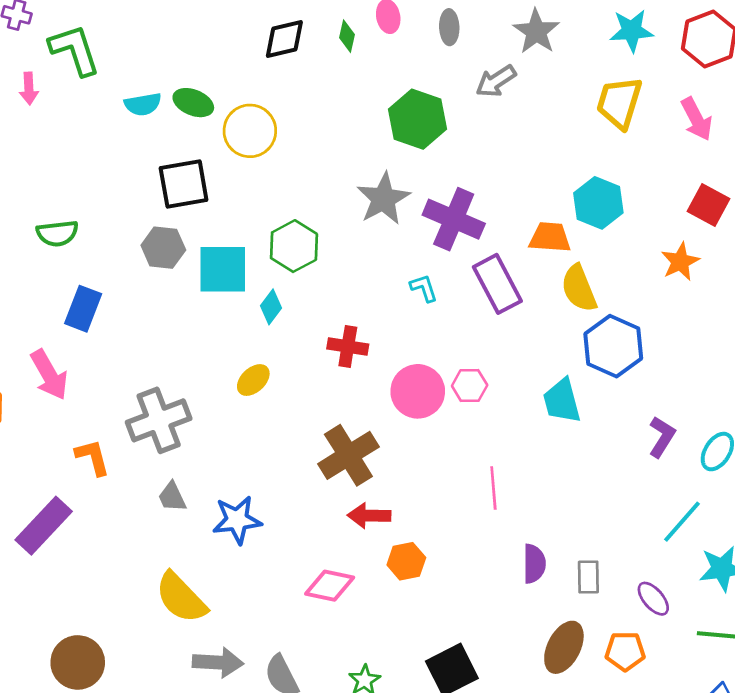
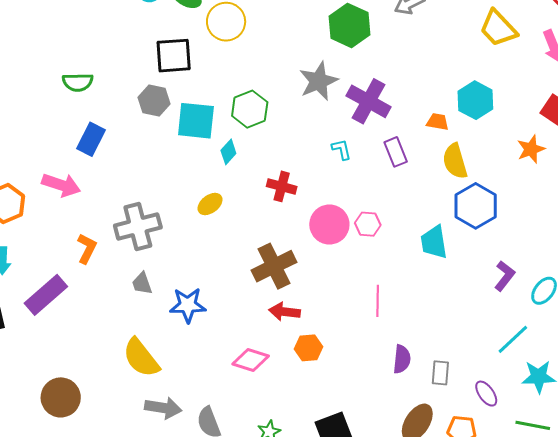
yellow trapezoid: (619, 103) -> (498, 28), turned -66
orange trapezoid: (550, 237) -> (438, 122), size x0.7
purple rectangle: (497, 284) -> (396, 152), size x0.7
pink arrow: (49, 375) -> (61, 185), turned -48
orange L-shape: (93, 457) -> (87, 249), turned 36

